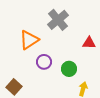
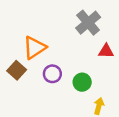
gray cross: (58, 20) -> (88, 23), moved
brown square: (14, 87) -> (17, 70), moved

